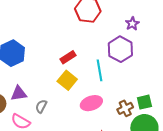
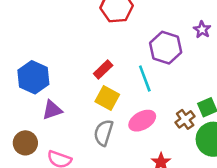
purple star: (132, 24) -> (202, 30), moved
purple triangle: (19, 93) -> (52, 110), moved
gray semicircle: (41, 106) -> (104, 133), moved, size x1.5

